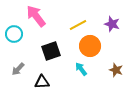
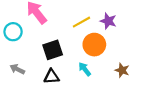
purple star: (112, 24) -> (108, 21), moved
gray arrow: (18, 69) -> (17, 69), turned 72
black triangle: (42, 82) -> (52, 77), moved

